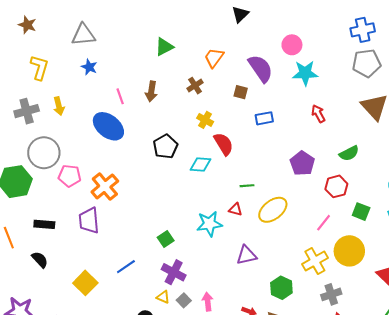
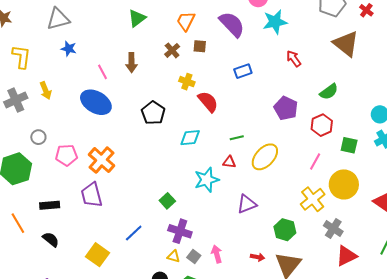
brown square: (241, 92) -> (200, 46), moved
gray circle: (44, 153) -> (38, 137), size x0.5
cyan diamond: (201, 164) -> (190, 138), moved
gray cross: (331, 294) -> (333, 229), turned -30

